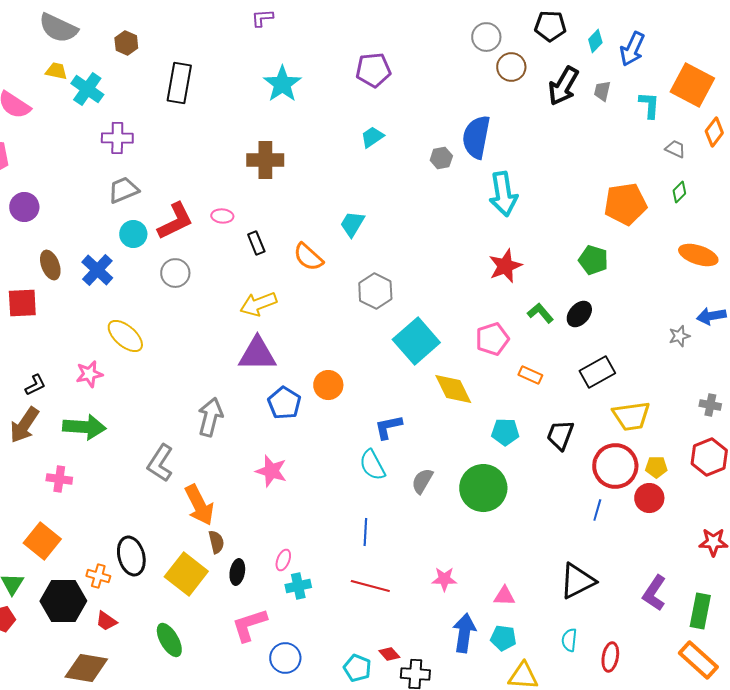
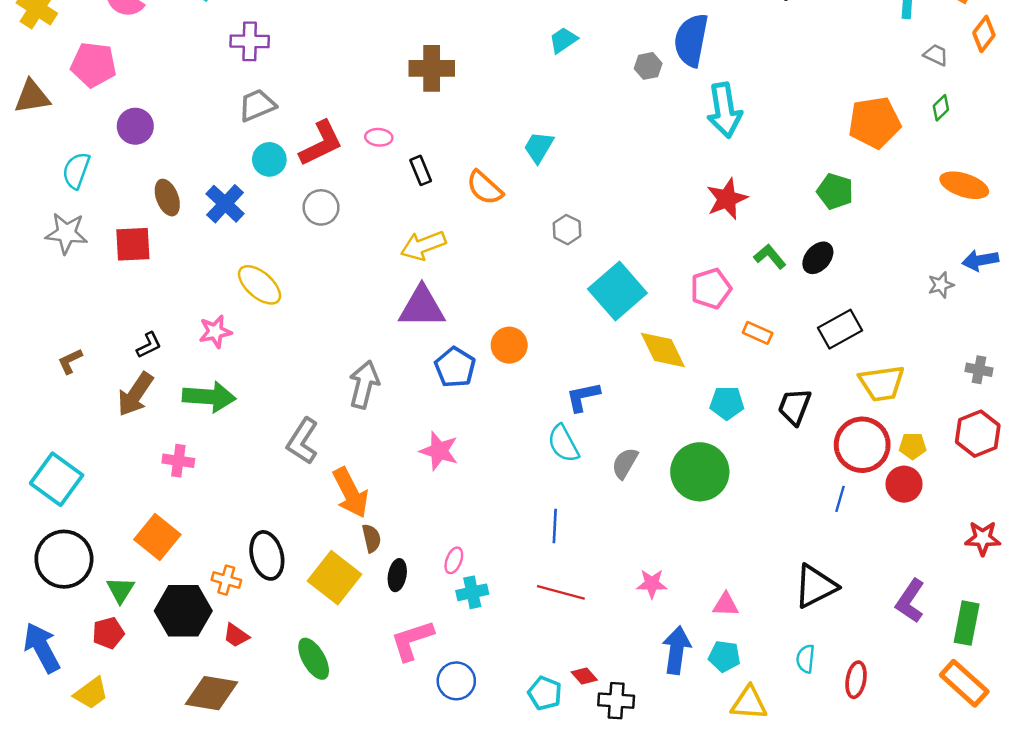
gray hexagon: (375, 291) -> (567, 230), size x0.7

